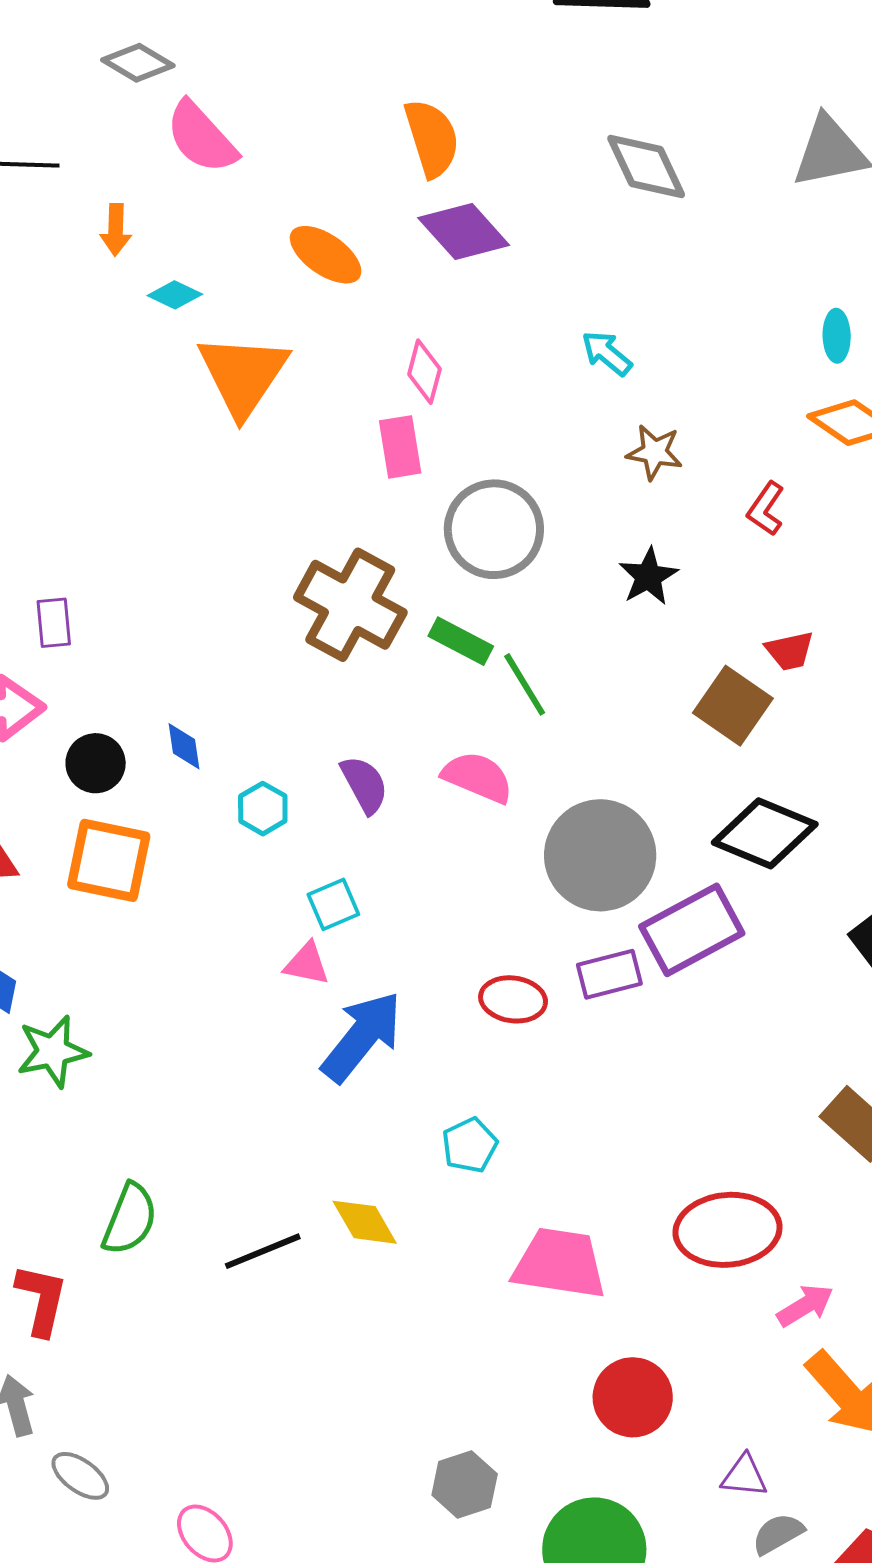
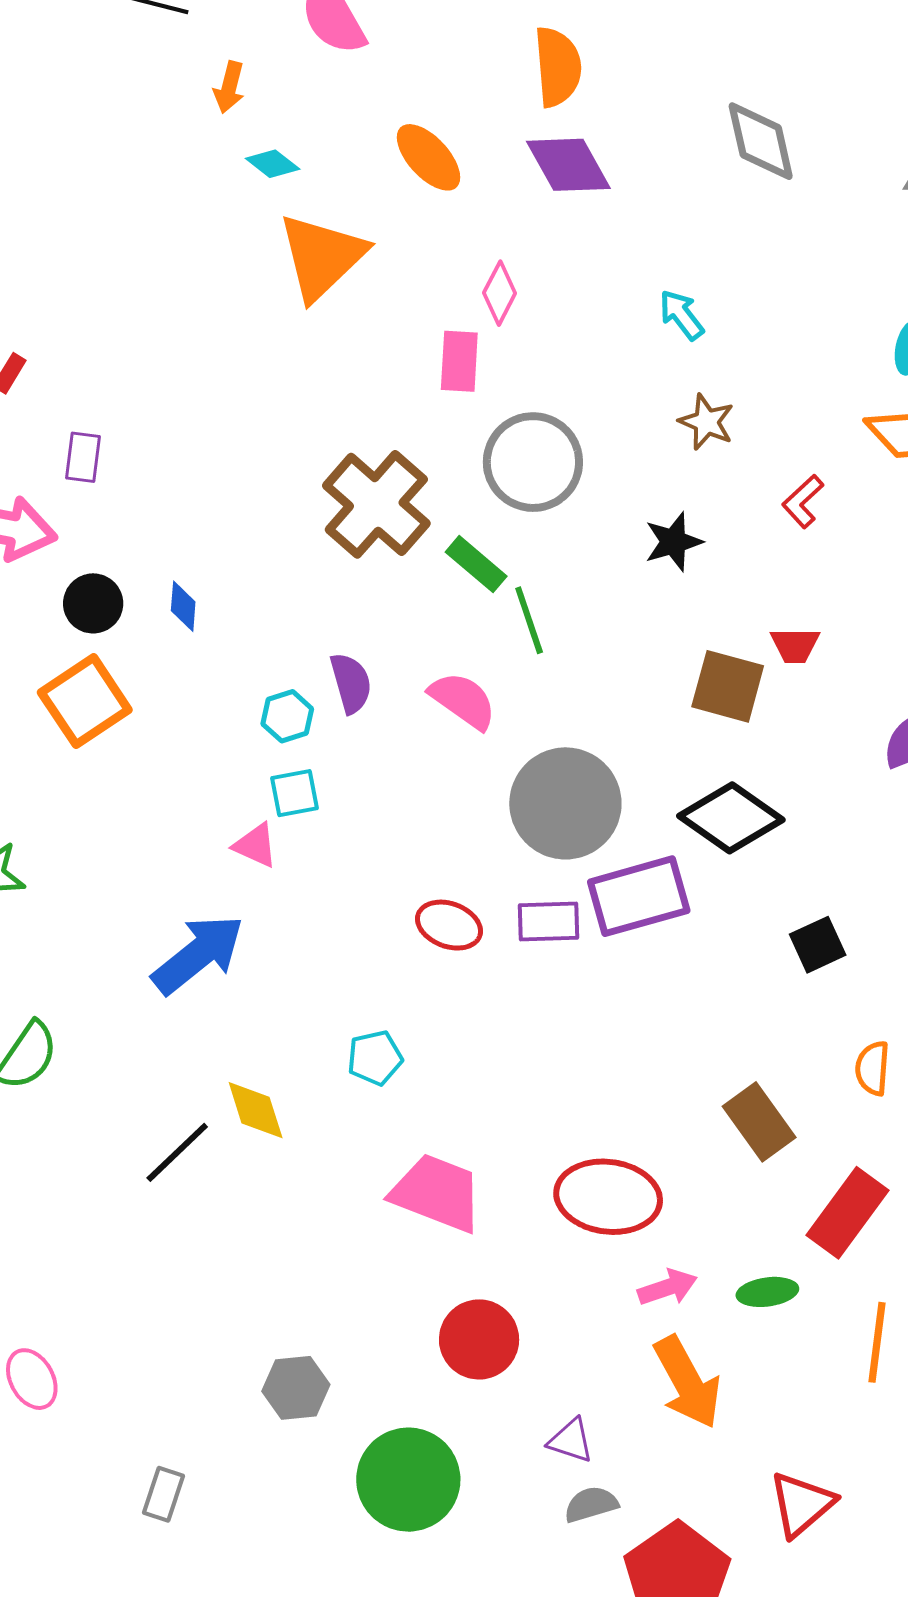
brown square: (733, 706) -> (728, 686), turned -32
cyan hexagon: (263, 809) -> (287, 716), moved
orange square: (109, 860) -> (85, 701), turned 32
blue arrow: (362, 1037) -> (198, 954), moved
black line: (263, 1251) -> (177, 1152), moved, turned -34

